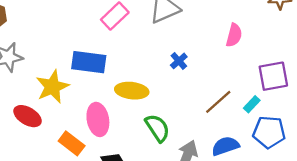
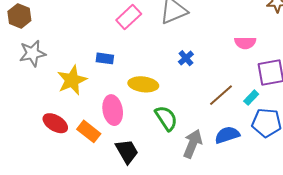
pink semicircle: (234, 35) -> (245, 43), moved, turned 75
blue rectangle: (89, 62) -> (105, 58), size x0.6
red ellipse: (28, 116) -> (55, 123), moved

